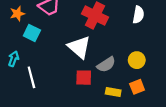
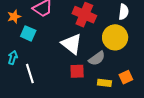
yellow circle: (137, 60) -> (115, 37), moved, size x1.6

